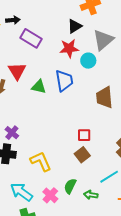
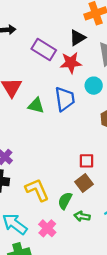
purple rectangle: (31, 38) -> (44, 50), moved
cyan circle: (88, 61) -> (94, 86), moved
green semicircle: (70, 186) -> (65, 201), moved
green arrow: (91, 195) -> (82, 216), moved

